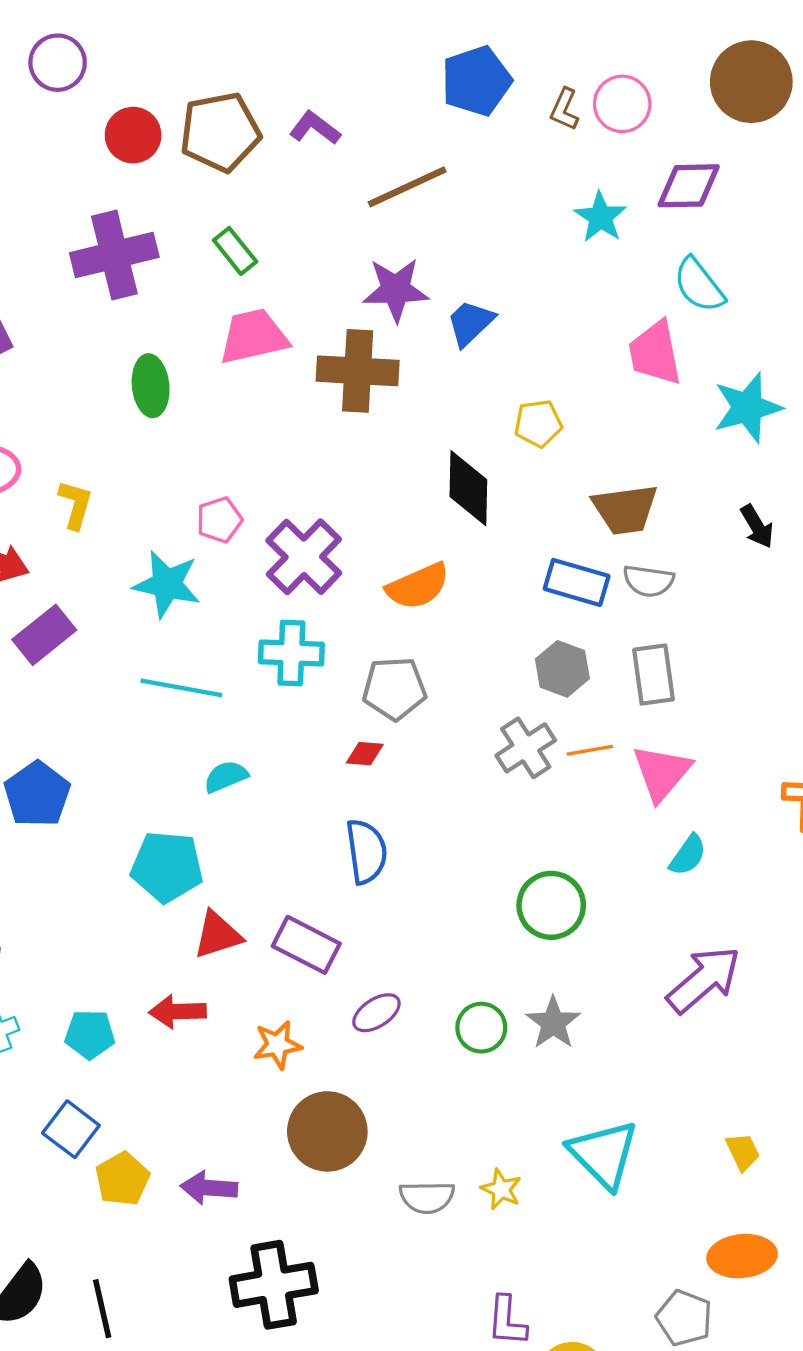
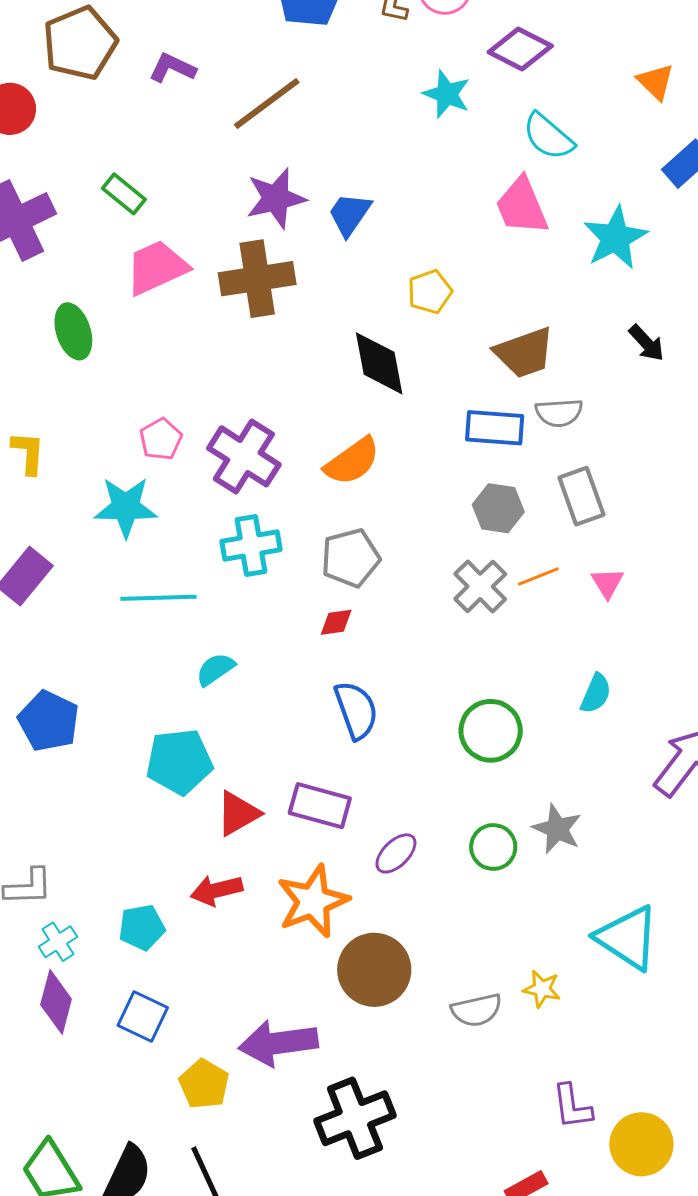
brown pentagon: (220, 132) -> (80, 43), moved
purple diamond: (689, 186) -> (520, 49), turned 40
pink triangle: (662, 773) -> (607, 583), size x0.6
cyan semicircle: (688, 855) -> (596, 694), moved
green circle: (551, 905) -> (491, 731), moved
orange star: (277, 1045) -> (313, 901), size x1.6
yellow pentagon: (122, 1179) -> (204, 1084), moved
purple arrow: (209, 1188) -> (278, 1043), size x1.5

